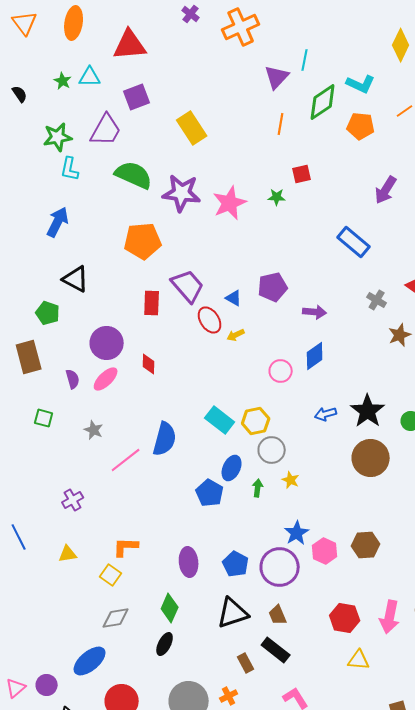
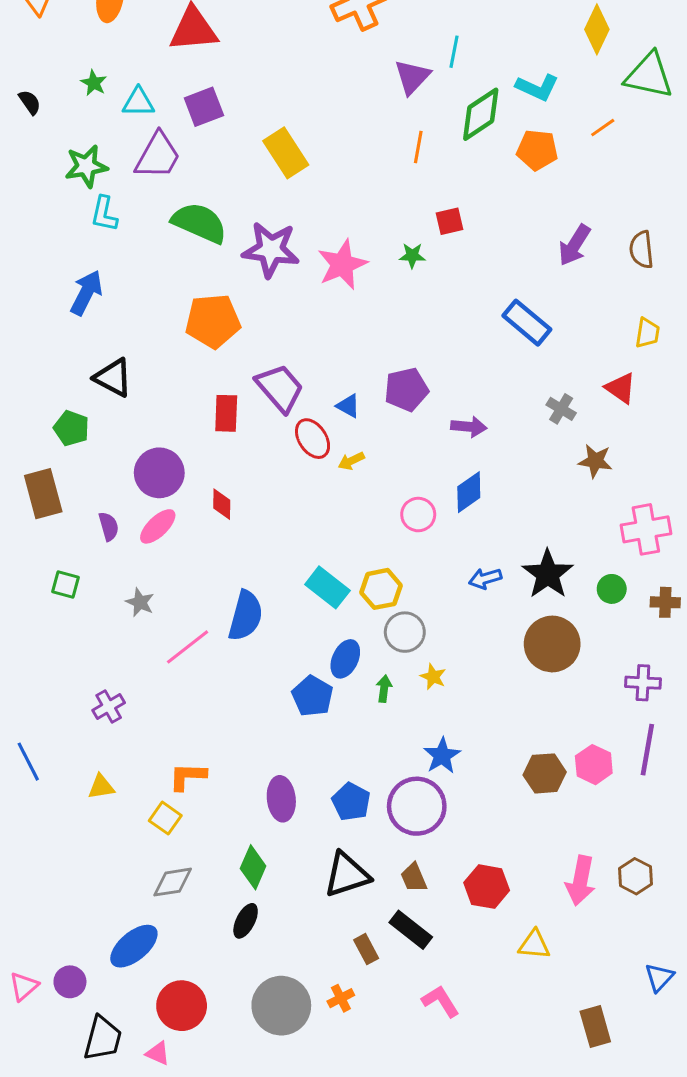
cyan triangle: (90, 77) -> (138, 102), moved
brown star: (400, 335) -> (595, 461), turned 30
pink hexagon: (325, 551) -> (594, 765), moved
red hexagon: (345, 618) -> (487, 887), moved

